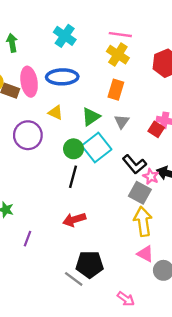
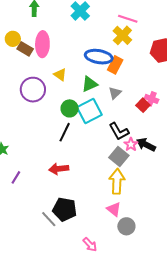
blue ellipse: (62, 77) -> (99, 57), moved

